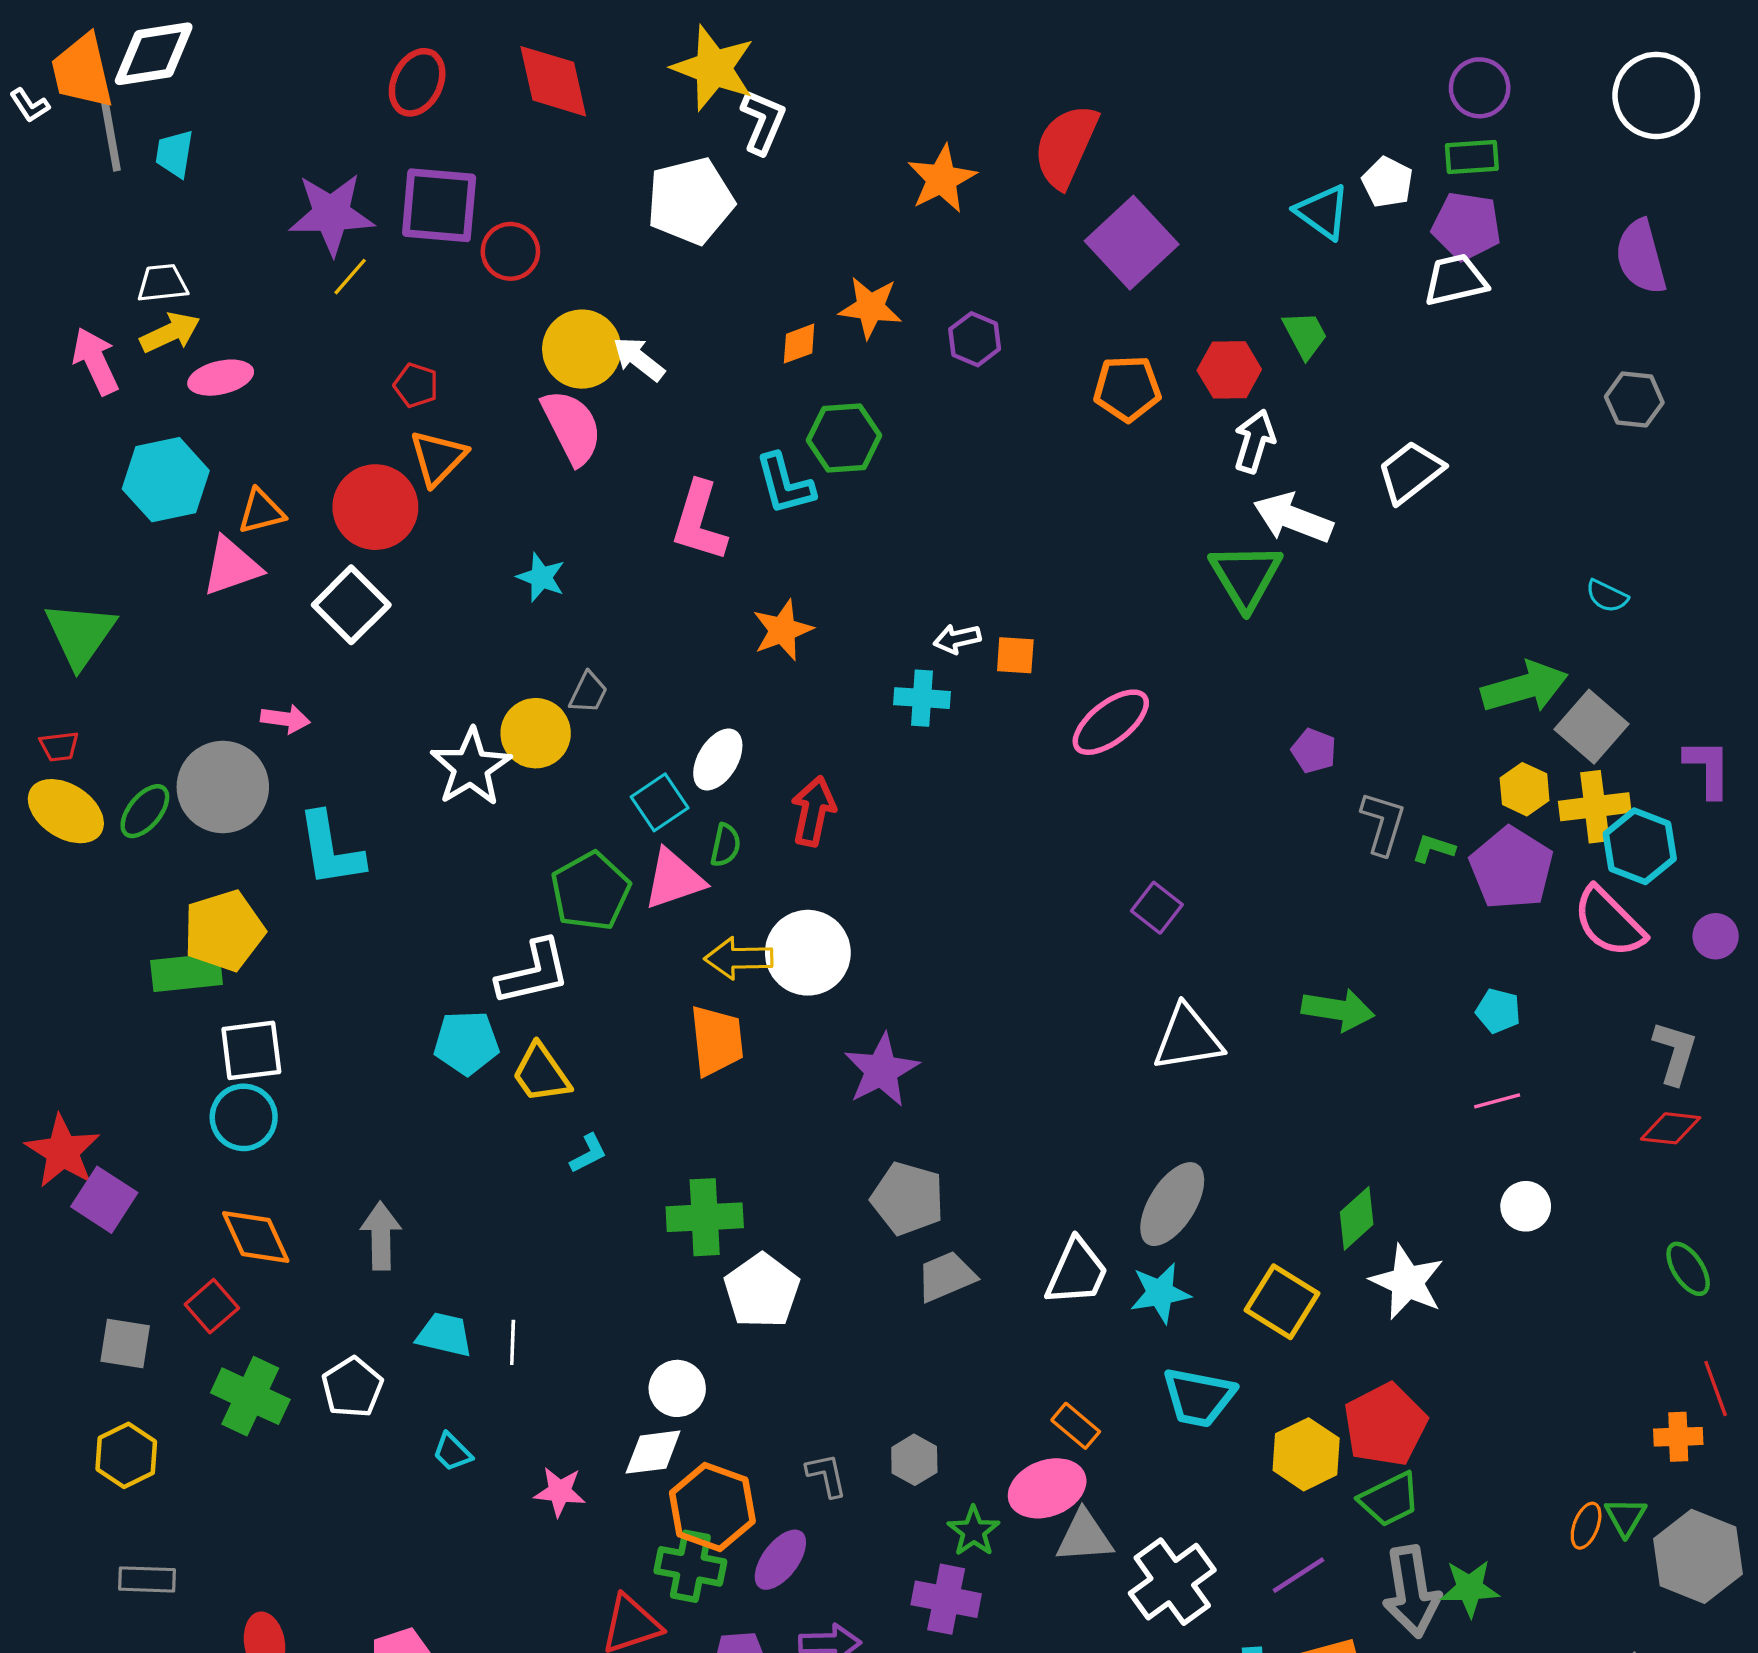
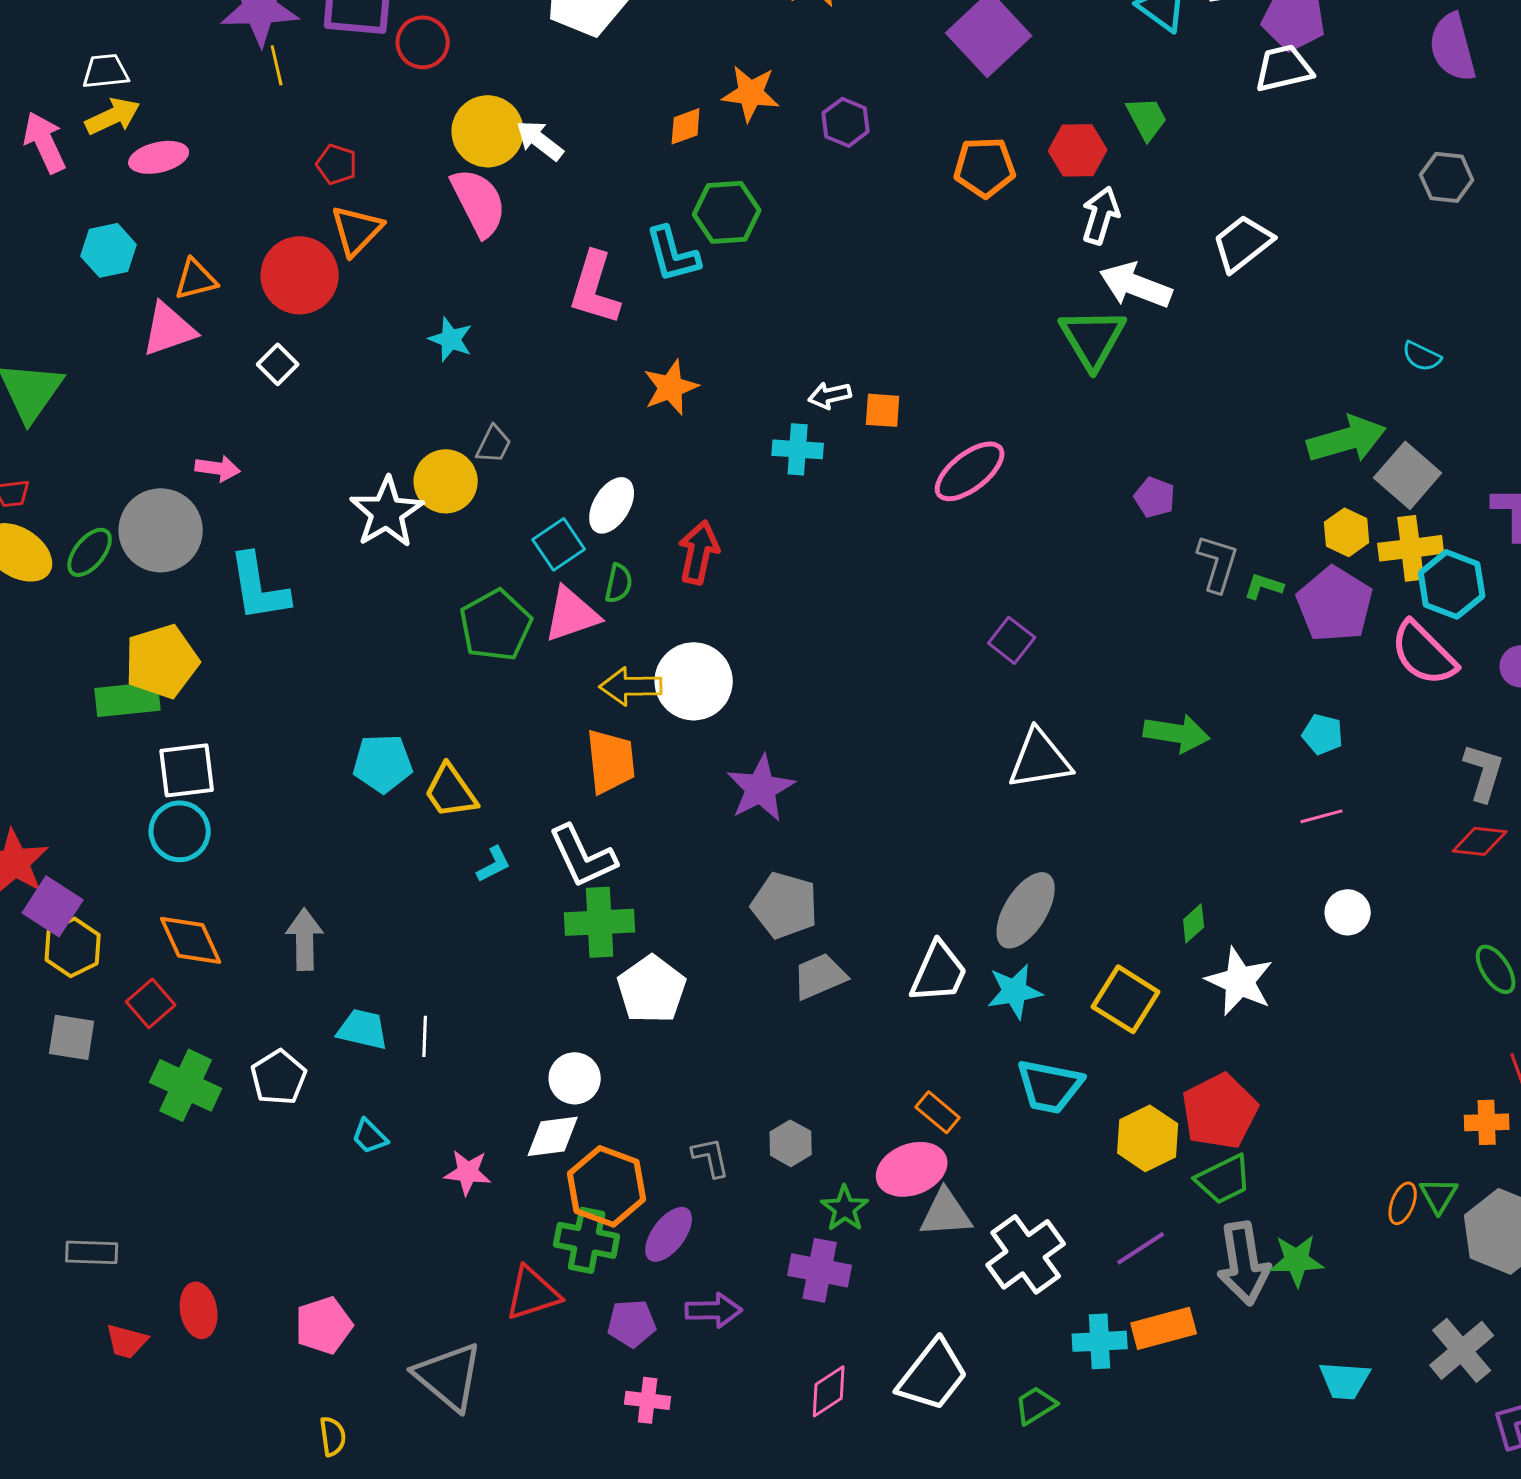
yellow line: (350, 277) -> (277, 65), turned -54
cyan hexagon: (166, 480) -> (109, 250), size x0.7
white square: (351, 605) -> (278, 364), size x0.6
white L-shape: (533, 972) -> (583, 856), moved, turned 78
green diamond: (1357, 1218) -> (1194, 923), size x0.7
yellow hexagon: (126, 1455) -> (73, 947), moved

